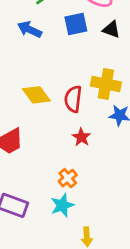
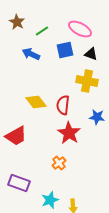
yellow cross: (106, 84) -> (87, 81), moved
red star: (81, 137) -> (69, 133), size x1.6
cyan star: (62, 205) -> (50, 200), moved

